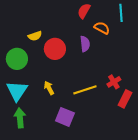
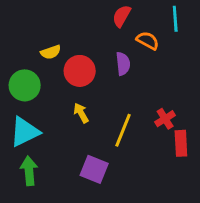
yellow arrow: (49, 88) -> (81, 113), moved
yellow line: (85, 90) -> (123, 130), turned -50
cyan triangle: (17, 91) -> (25, 132), turned 30
red rectangle: (125, 99) -> (181, 143), turned -30

